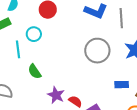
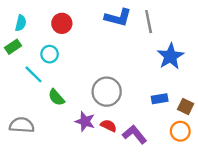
cyan line: (18, 49) -> (34, 74), turned -30
gray circle: (97, 51) -> (107, 92), moved

